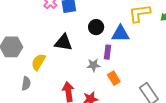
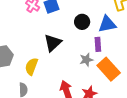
black triangle: (63, 42) -> (53, 43), turned -42
orange rectangle: (114, 78) -> (109, 69), size x1.6

